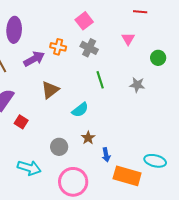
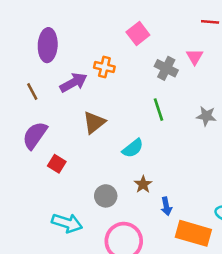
gray cross: (89, 48) -> (166, 68), moved

